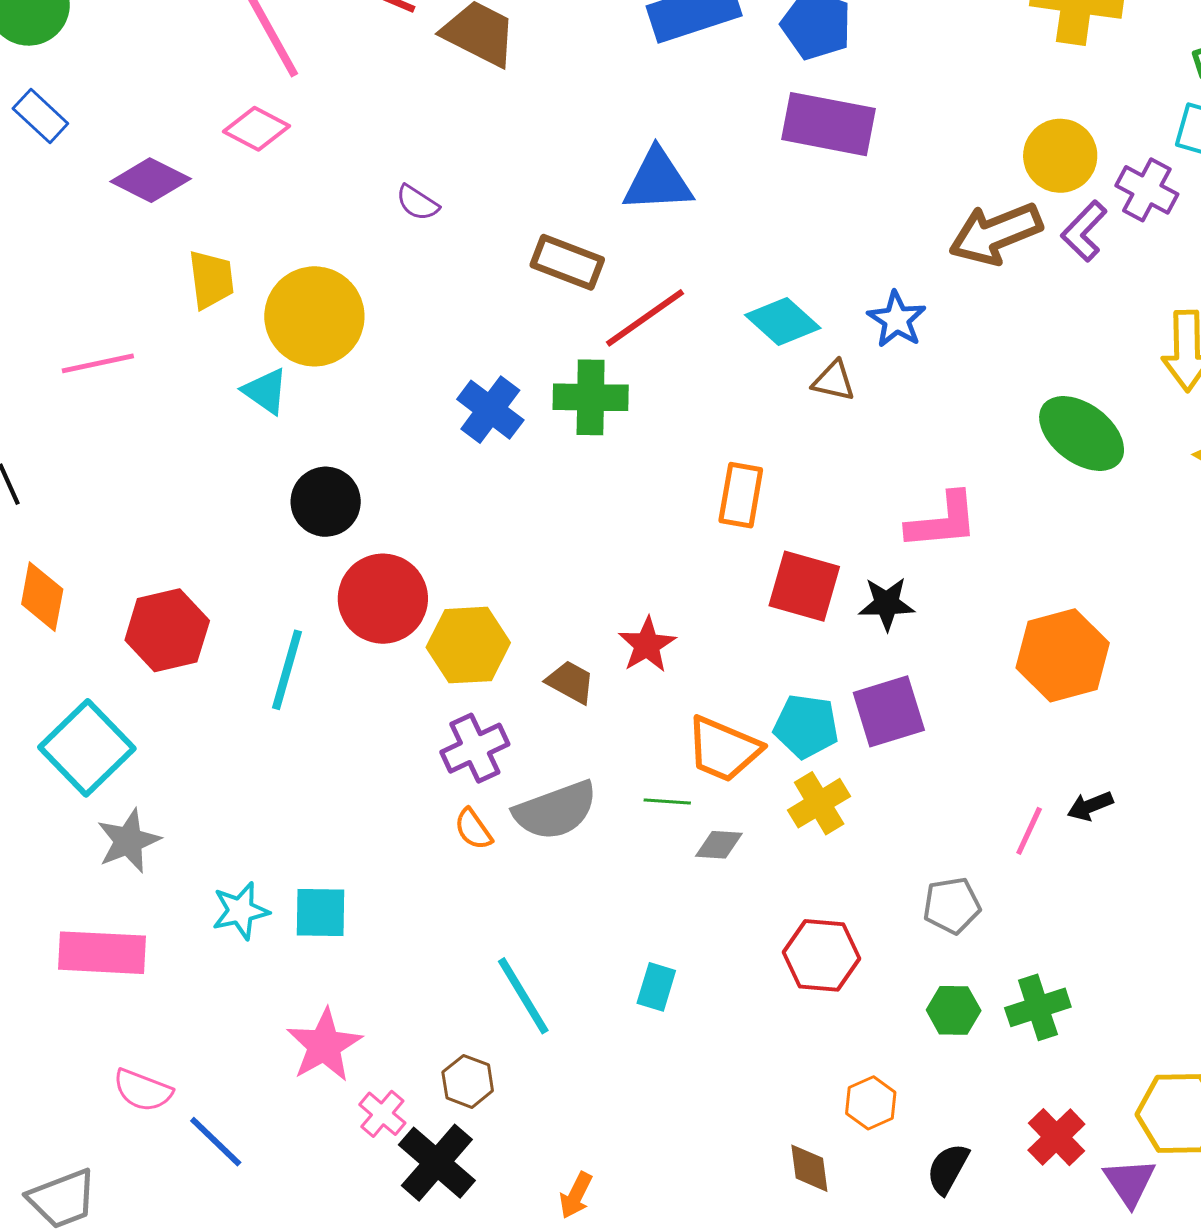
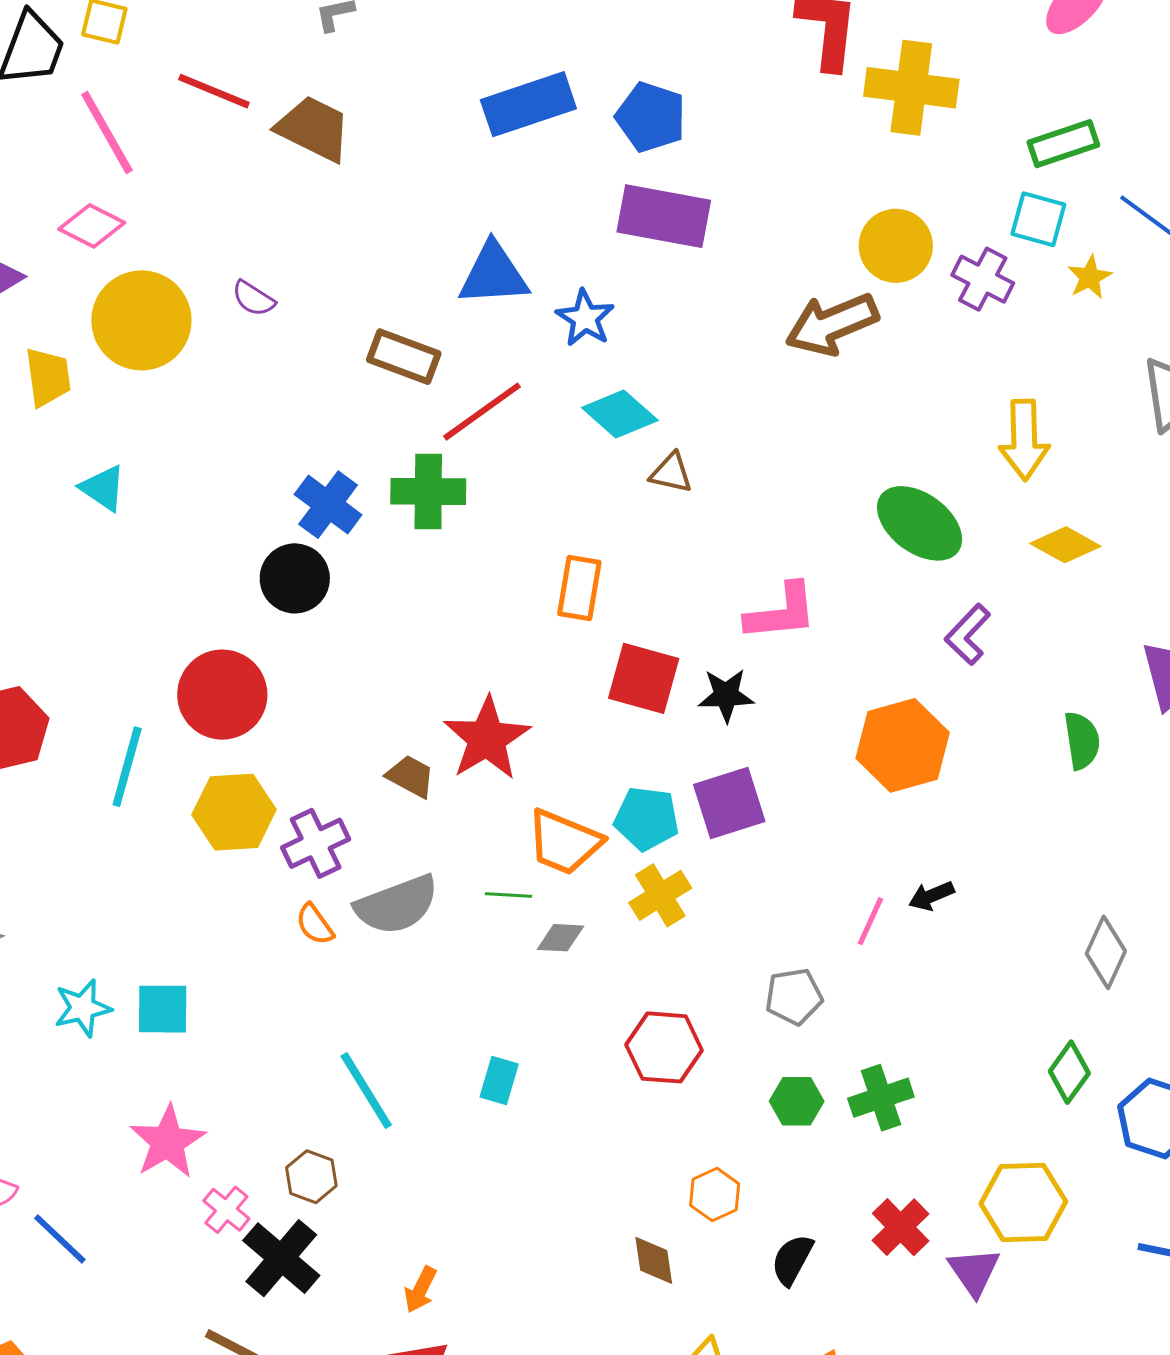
purple L-shape: (1084, 231) -> (968, 634), moved
yellow circle: (314, 316) -> (141, 320), moved
blue star: (897, 319) -> (585, 318), moved
black circle: (326, 502) -> (295, 578), moved
yellow hexagon: (468, 645) -> (234, 812), moved
red star: (647, 645) -> (487, 739), size x1.5

